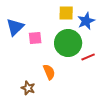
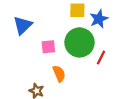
pink square: (35, 38) -> (48, 47), moved
red line: (88, 57) -> (101, 58), turned -40

